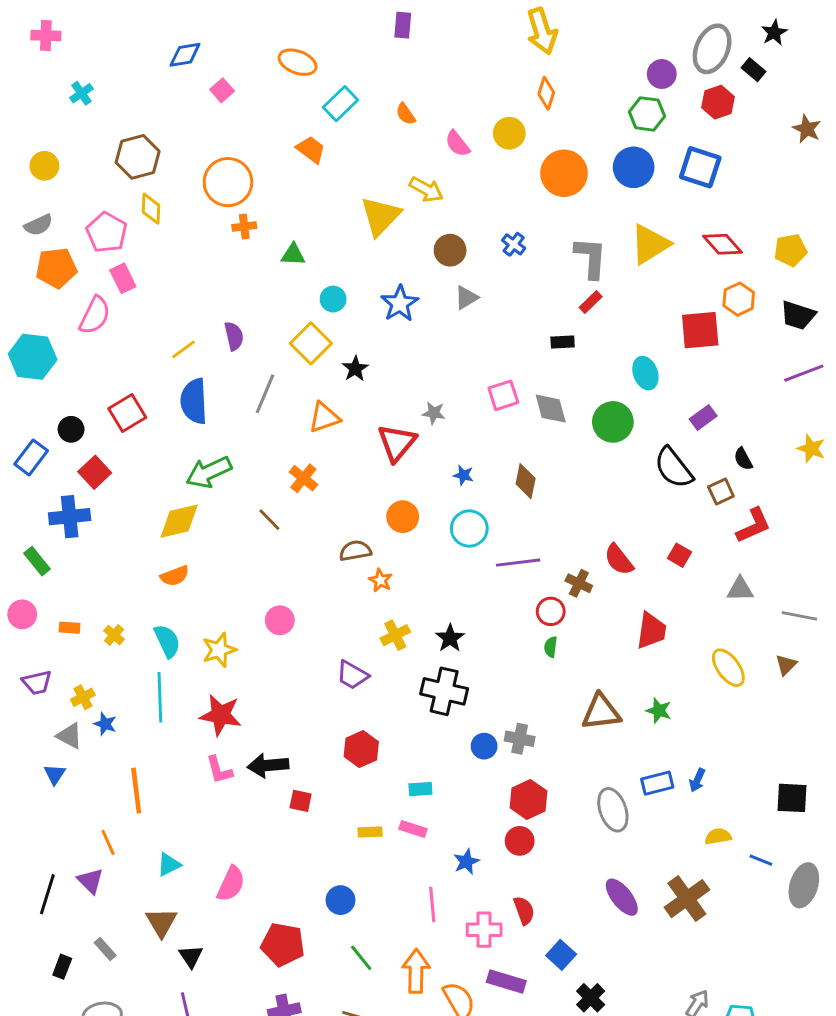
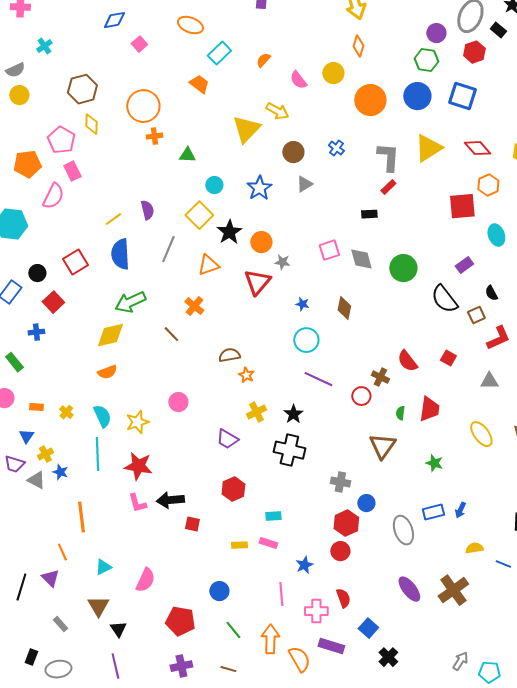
orange semicircle: (406, 114) -> (263, 60), turned 77
gray semicircle: (38, 225) -> (15, 70), moved
black star: (355, 369) -> (229, 232), size x1.4
cyan ellipse: (645, 373) -> (496, 235), moved
blue cross: (70, 517) -> (36, 332), size x0.6
orange circle: (403, 517) -> (261, 242), moved
purple line: (518, 563) -> (318, 379), moved, turned 32
green semicircle: (551, 647) -> (400, 413), moved
purple trapezoid: (37, 682) -> (14, 464), moved, turned 30
brown triangle: (601, 712) -> (382, 446), moved, turned -48
blue circle: (484, 746) -> (366, 503), moved
blue triangle: (55, 774) -> (26, 436), moved
black rectangle: (62, 967) -> (31, 657), moved

